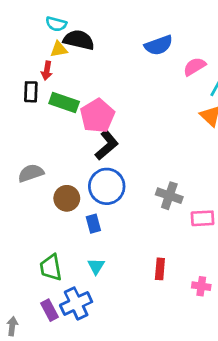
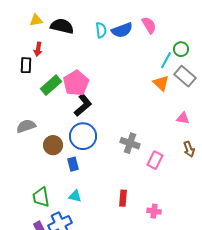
cyan semicircle: (56, 24) -> (101, 30), moved, turned -112
yellow triangle: (59, 49) -> (36, 20), moved
pink semicircle: (195, 67) -> (149, 25), moved, turned 90
green rectangle: (64, 102) -> (51, 85), moved, turned -60
pink rectangle: (203, 218) -> (155, 160), turned -60
cyan triangle: (96, 266) -> (75, 196), turned -48

